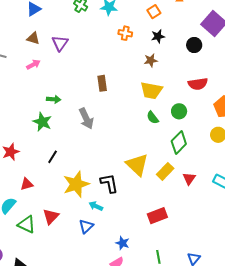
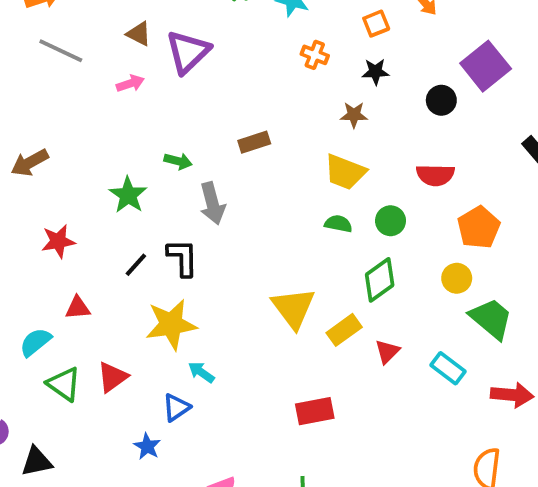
purple triangle: (60, 43) -> (188, 52), size x1.4
brown rectangle: (102, 83) -> (254, 142), turned 70
green arrow: (54, 99) -> (178, 161), moved
green semicircle: (153, 118) -> (338, 224), turned 128
black L-shape: (109, 183) -> (182, 258), moved
blue star: (122, 243) -> (147, 446), moved

